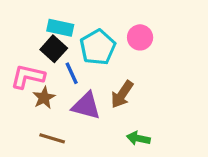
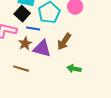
blue line: (72, 73) -> (33, 29), turned -56
brown star: (44, 98) -> (25, 44), moved

